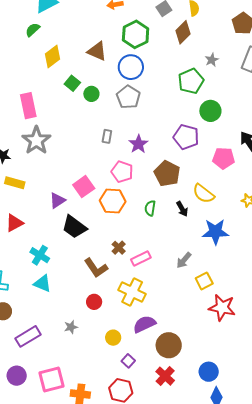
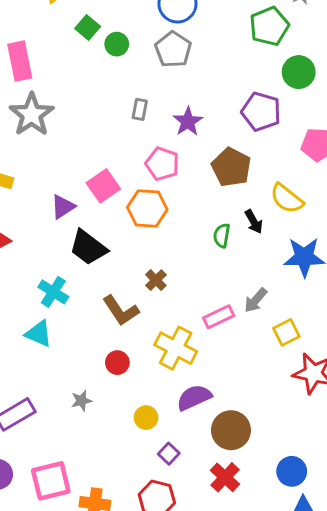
green semicircle: (150, 208) -> (222, 236), moved
cyan cross: (40, 255) -> (53, 292), moved
pink rectangle: (141, 259) -> (219, 317), moved

